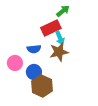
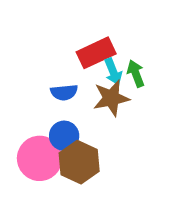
green arrow: (63, 11) -> (136, 74), moved, turned -72
pink circle: (15, 63) -> (40, 158), moved, size x1.5

